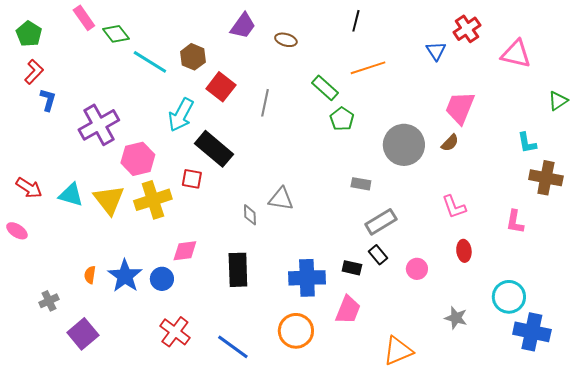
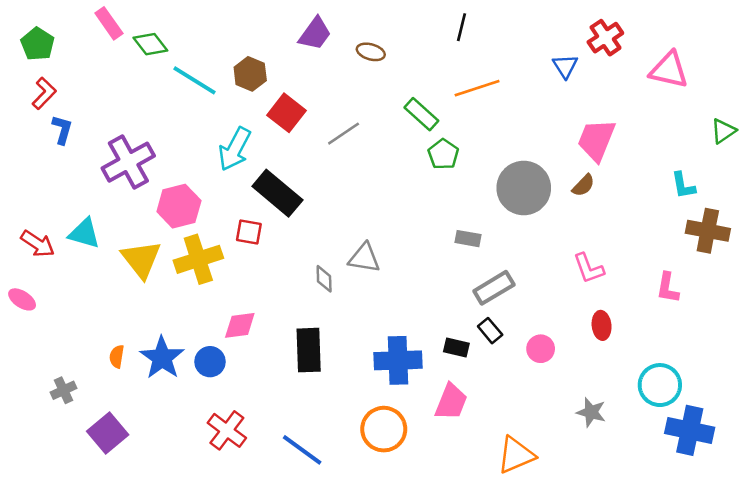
gray line: (265, 103) -> (344, 134), turned 44
cyan triangle: (71, 195) -> (84, 233), moved

